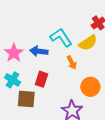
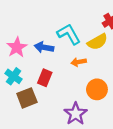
orange arrow: (72, 63) -> (79, 62), turned 104
brown square: (26, 99) -> (27, 98), turned -30

